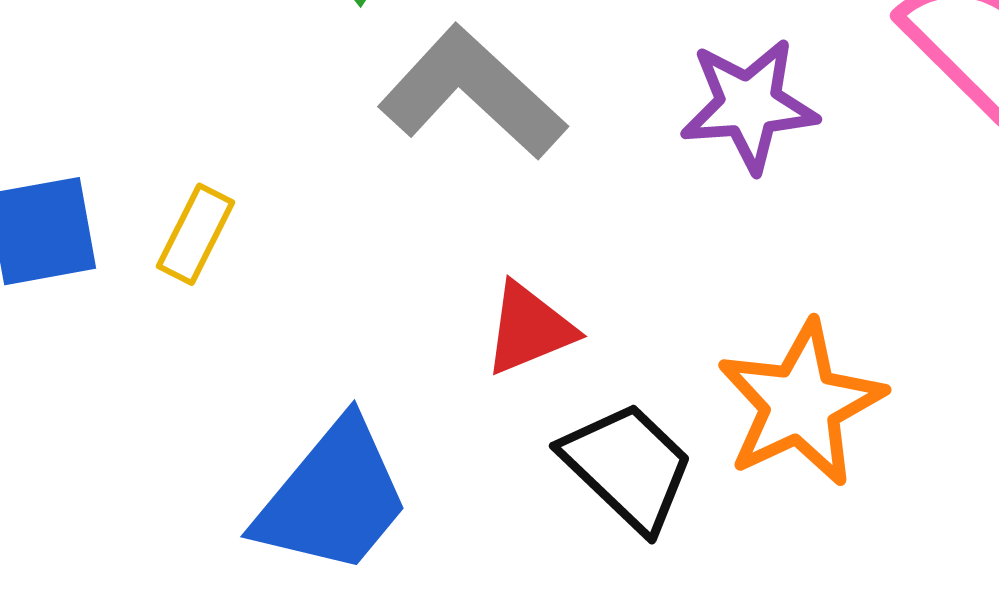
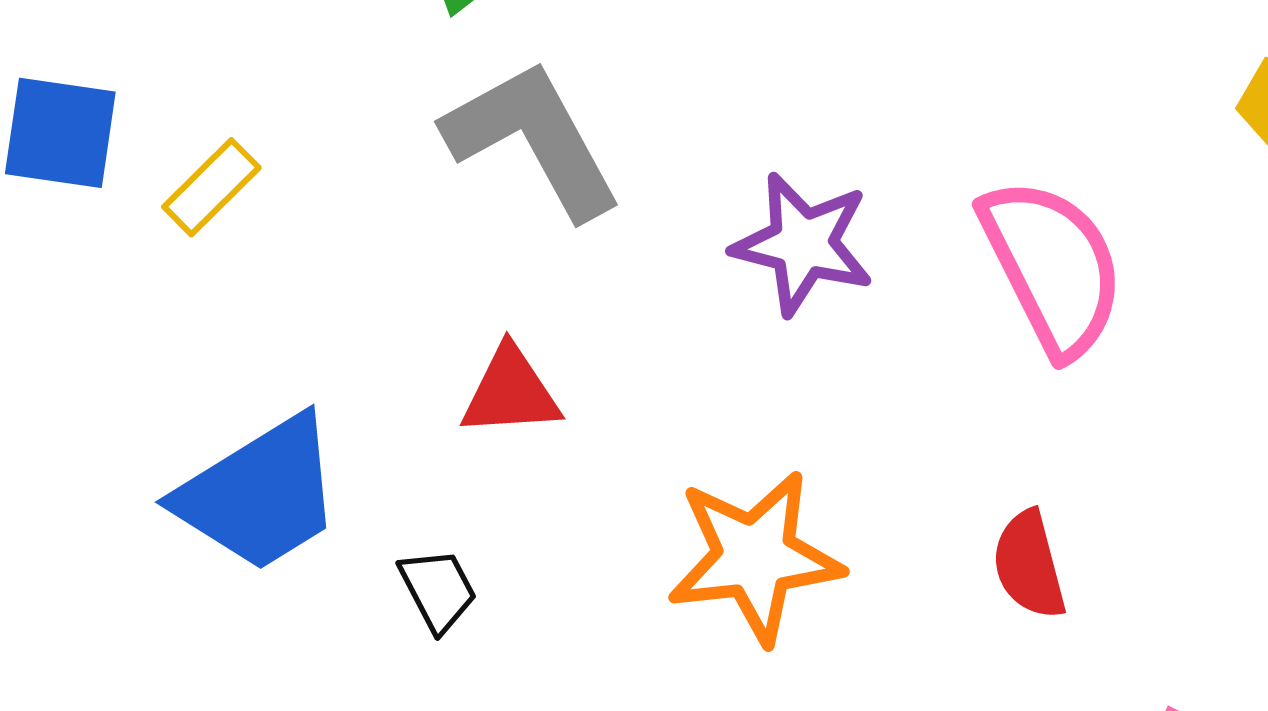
black trapezoid: (628, 466) -> (438, 590), moved, size x0.6

